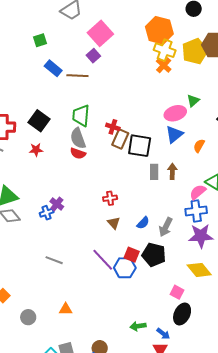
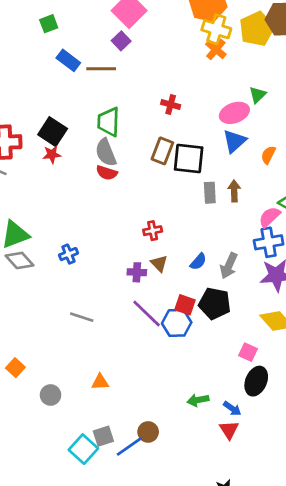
red cross: (113, 127) -> (171, 104), moved
red star: (36, 150) -> (52, 154), moved
purple cross: (57, 204) -> (137, 272), moved, turned -32

